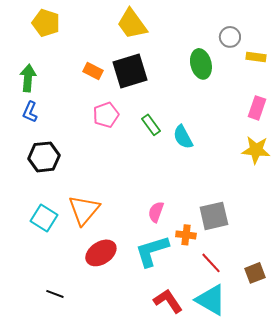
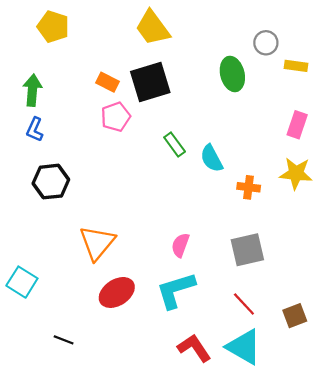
pink pentagon: (106, 115) -> (116, 117), moved
cyan square: (44, 218) -> (22, 282), moved
orange cross: (186, 235) -> (249, 187), moved

